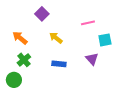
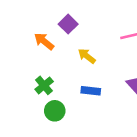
orange arrow: (20, 38) -> (44, 41), moved
green circle: (14, 80) -> (55, 111), moved

